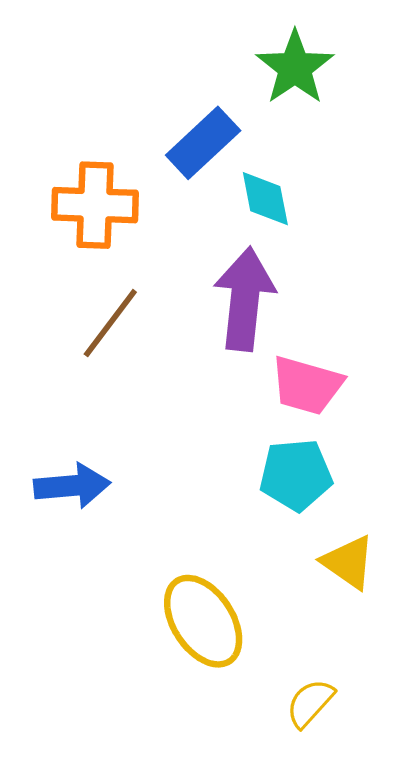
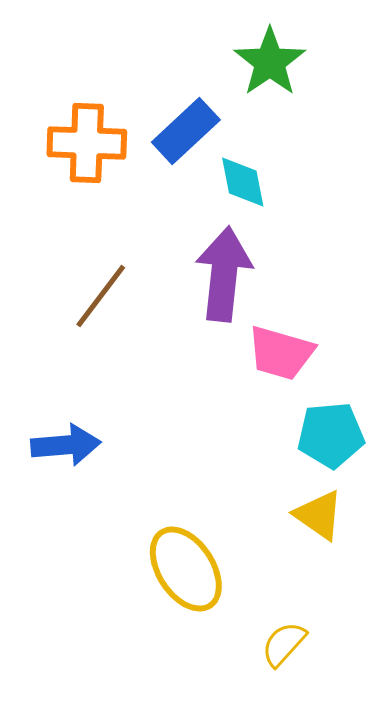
orange cross: (95, 205) -> (87, 143), moved
cyan pentagon: (296, 475) -> (331, 435), moved

